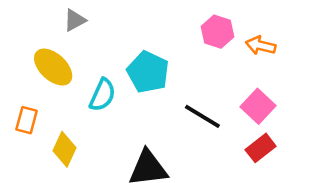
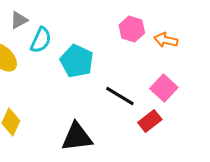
cyan semicircle: (102, 95) -> (41, 40), moved
red rectangle: (261, 148) -> (150, 121), moved

